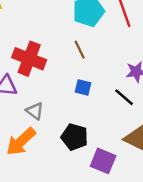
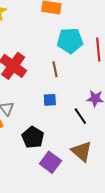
blue square: (83, 87) -> (50, 100), turned -32

